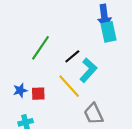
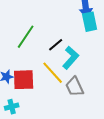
red square: (38, 94) -> (24, 80), size x1.6
gray trapezoid: (94, 114) -> (75, 87), moved

